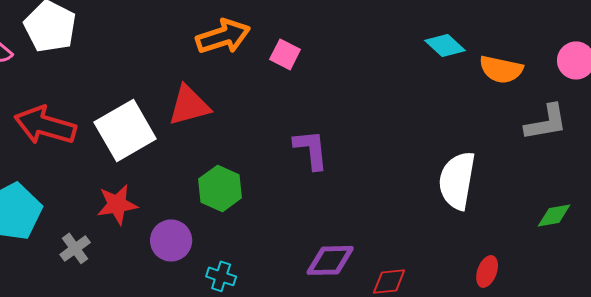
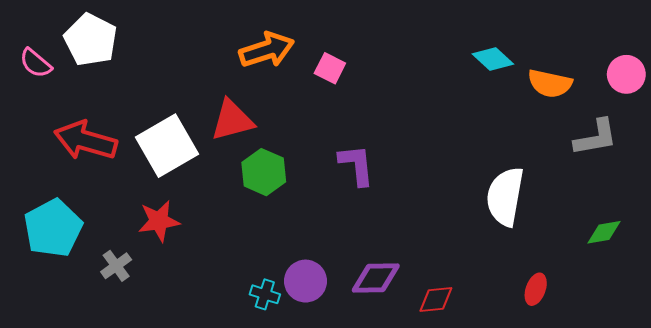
green hexagon: (220, 188) -> (264, 172), moved
purple circle: (171, 240) -> (306, 281), moved

